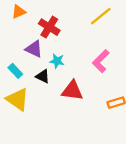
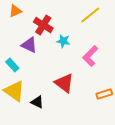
cyan star: (57, 61) -> (63, 41), moved
black triangle: (43, 76) -> (37, 102), moved
red triangle: (72, 91) -> (64, 83), turned 30

